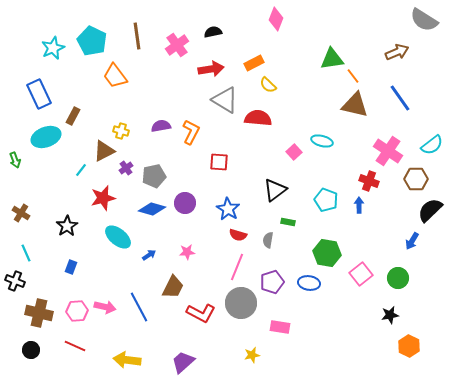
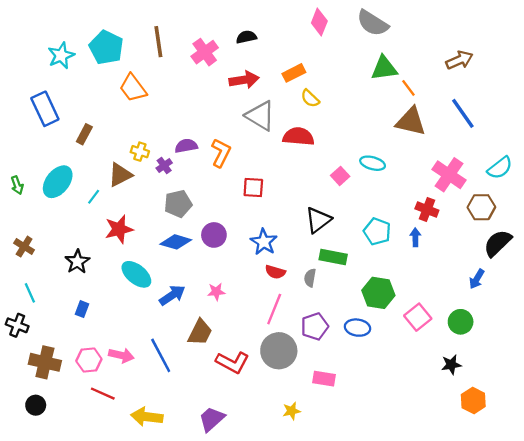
gray semicircle: (424, 20) -> (373, 23), moved
cyan ellipse: (46, 137) -> (58, 182), moved, turned -32
purple cross: (126, 168) -> (164, 166), moved
green rectangle: (288, 222) -> (333, 257), size x1.6
blue arrow: (149, 255) -> (172, 295), size x1.6
red line: (75, 346) -> (103, 394), moved

